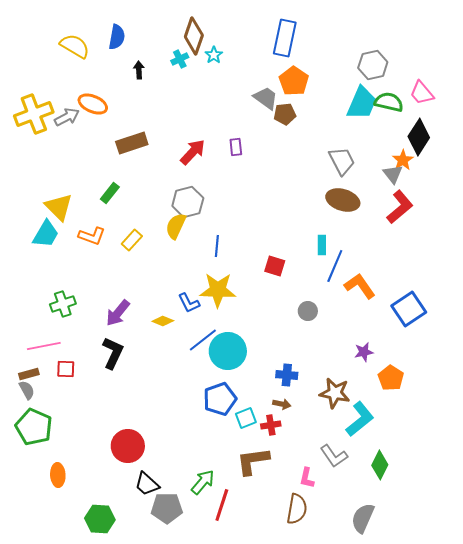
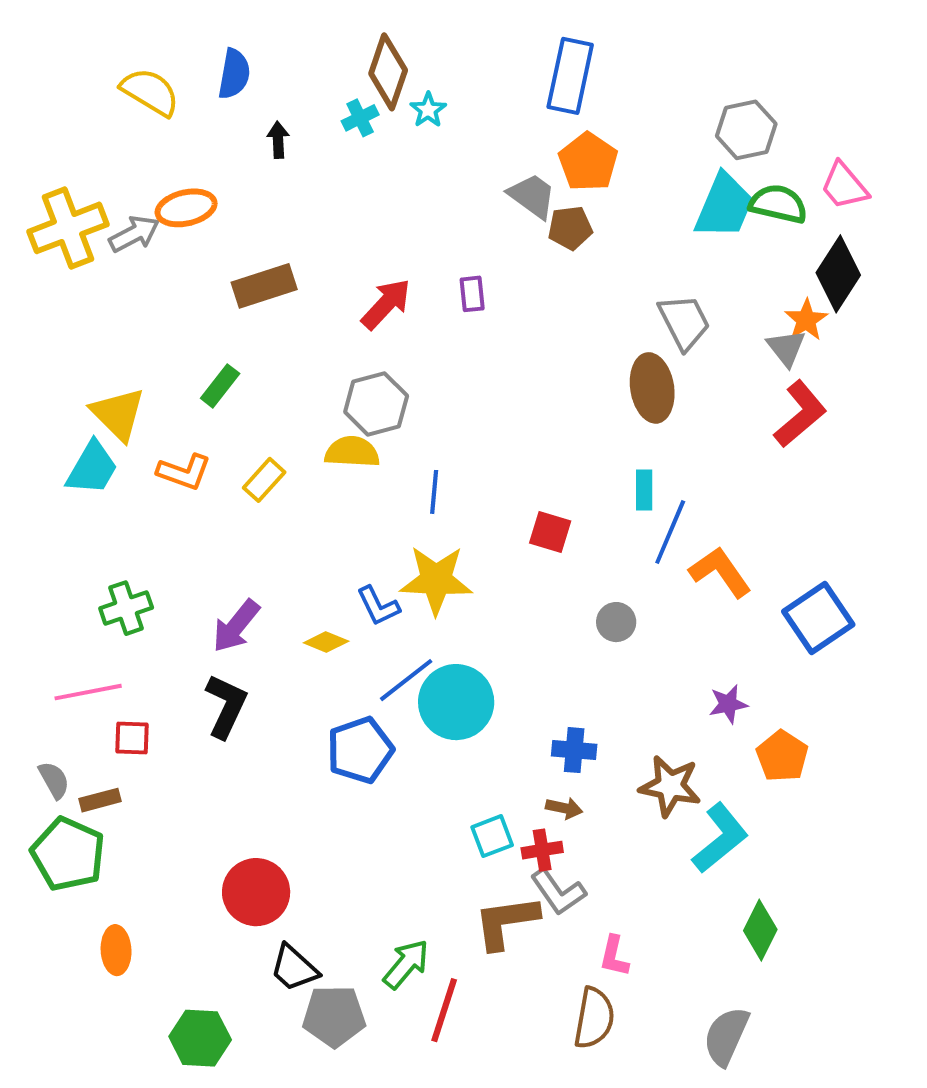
orange ellipse: (93, 104) -> (186, 208), turned -36
brown ellipse: (343, 200) -> (652, 388), moved, turned 64
yellow semicircle: (176, 226) -> (352, 452), turned 68
brown rectangle: (29, 374) -> (100, 800), moved
blue pentagon: (220, 399) -> (360, 750), moved
gray L-shape: (334, 456) -> (558, 892), moved

